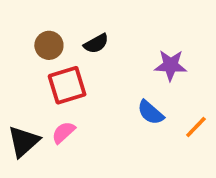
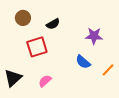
brown circle: (49, 45) -> (23, 18), moved
pink semicircle: (63, 132) -> (45, 81), moved

